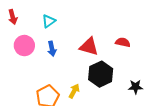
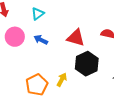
blue arrow: (52, 49) -> (41, 40), turned 128

